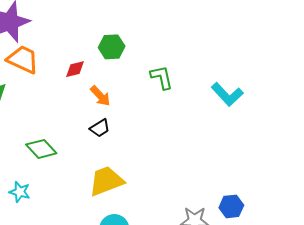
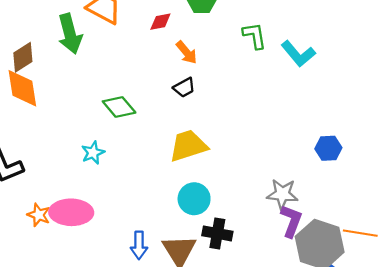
cyan L-shape: (227, 94) -> (298, 54), moved
cyan star: (20, 192) -> (93, 153), turned 30
blue hexagon: (231, 206) -> (328, 148), moved

